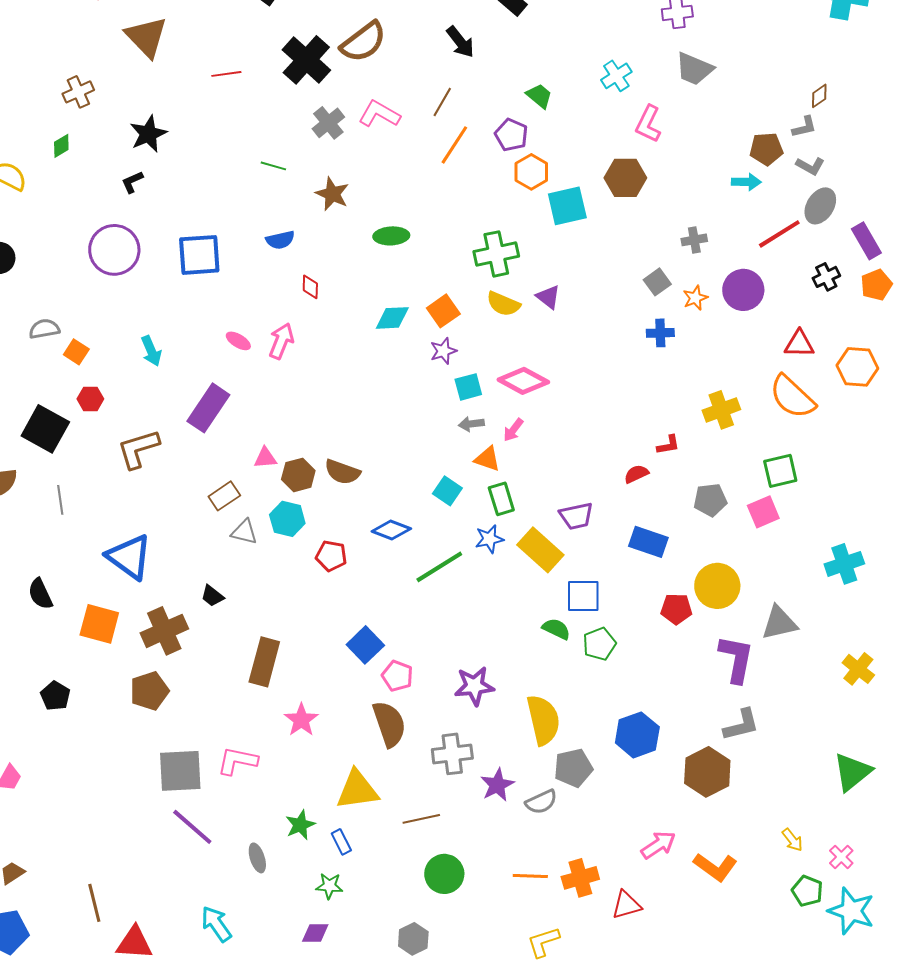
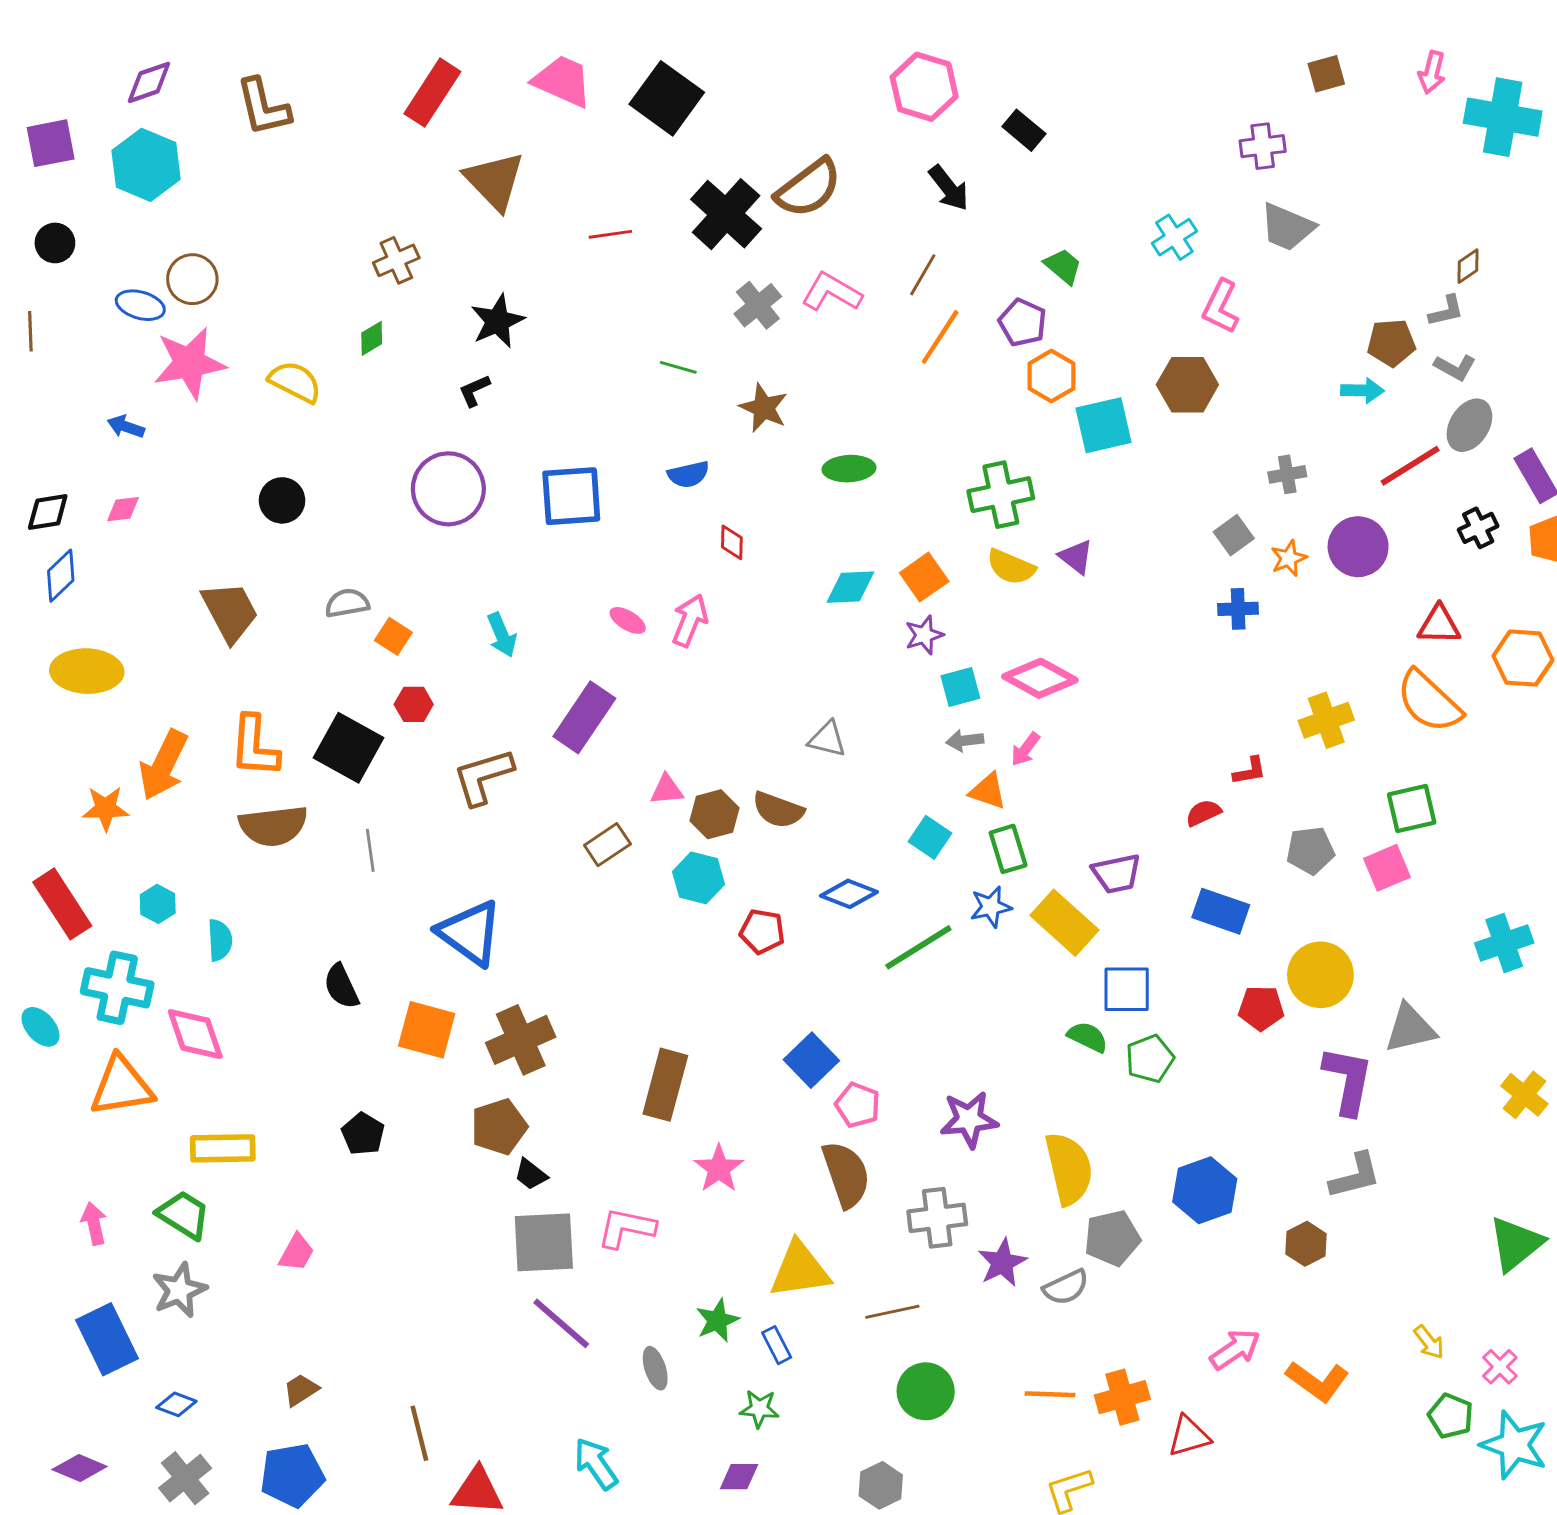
gray triangle: (244, 532) -> (827, 739), moved
black trapezoid: (212, 596) -> (531, 1174), moved
brown hexagon: (707, 772) -> (1306, 1244), size x0.6

